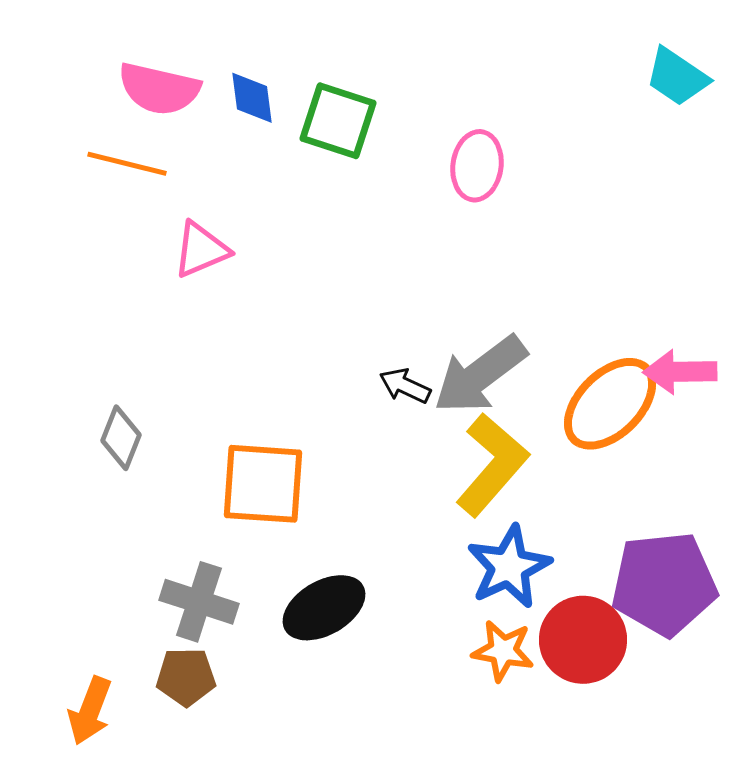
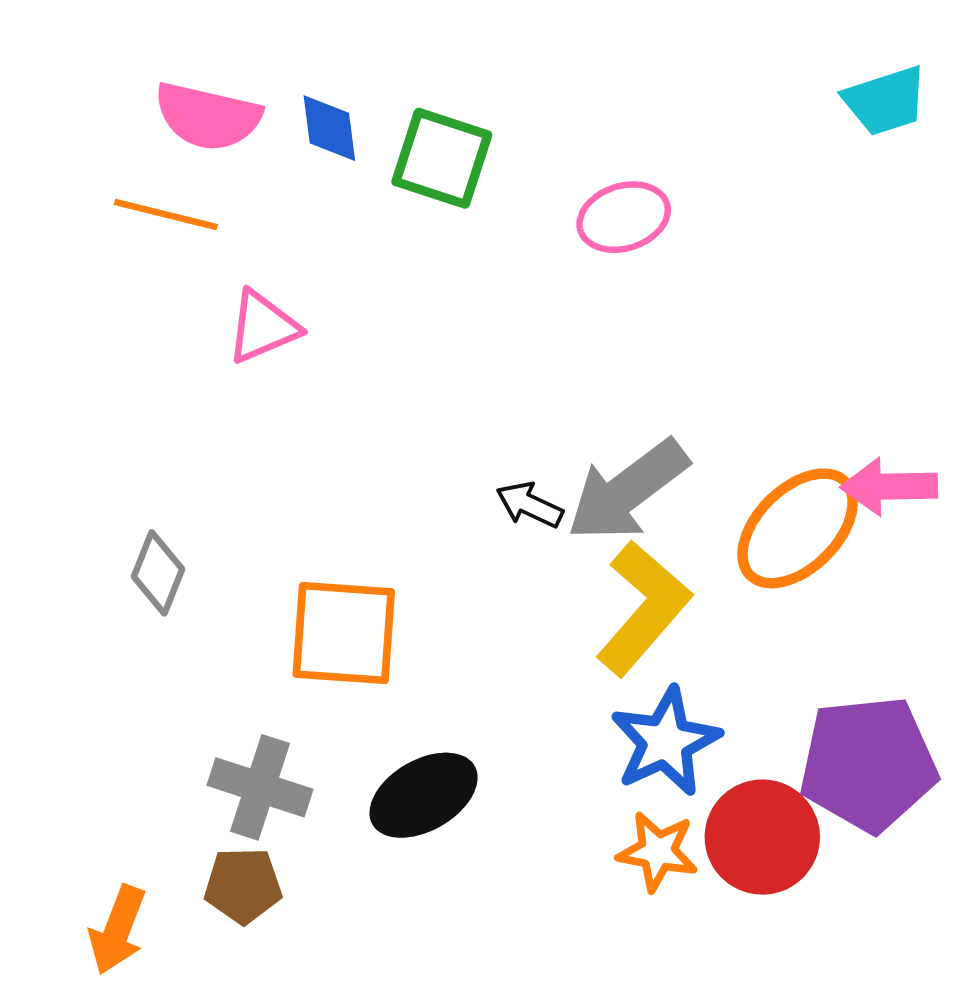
cyan trapezoid: (677, 77) -> (885, 101), turned -52
pink ellipse: (477, 166) -> (624, 217), turned 64

